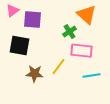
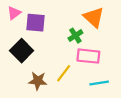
black square: (20, 46) -> (22, 51), turned 35

